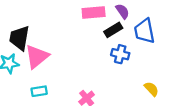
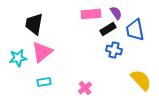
black trapezoid: (19, 38) -> (34, 24), moved
yellow semicircle: (151, 89) -> (141, 80), size x1.6

